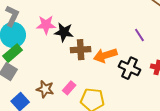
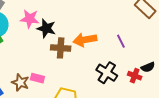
orange arrow: (105, 55) -> (85, 40), moved
pink rectangle: (69, 88) -> (37, 78), moved, turned 56

